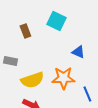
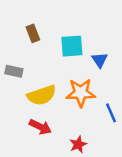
cyan square: (56, 21) -> (72, 46), moved, turned -30
blue triangle: (78, 52) -> (100, 60), turned 32

